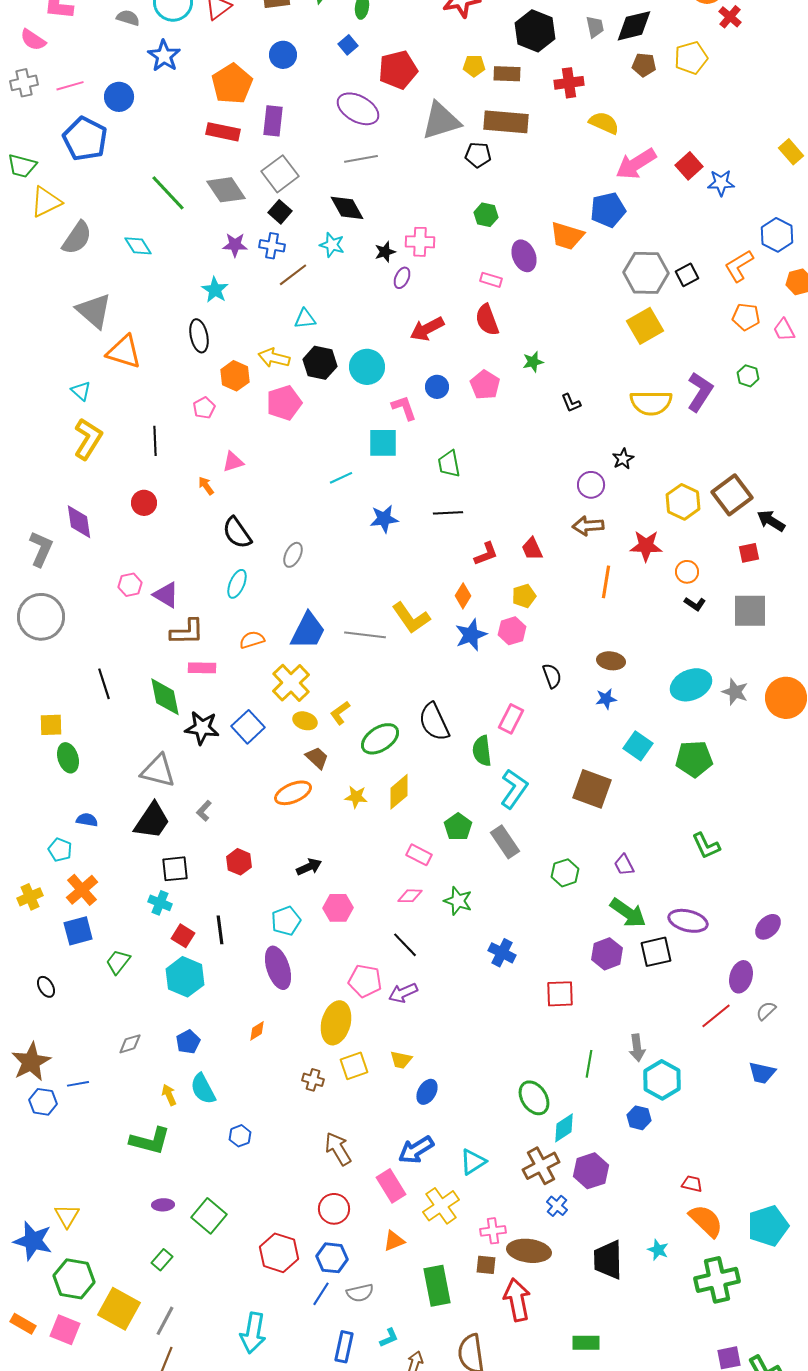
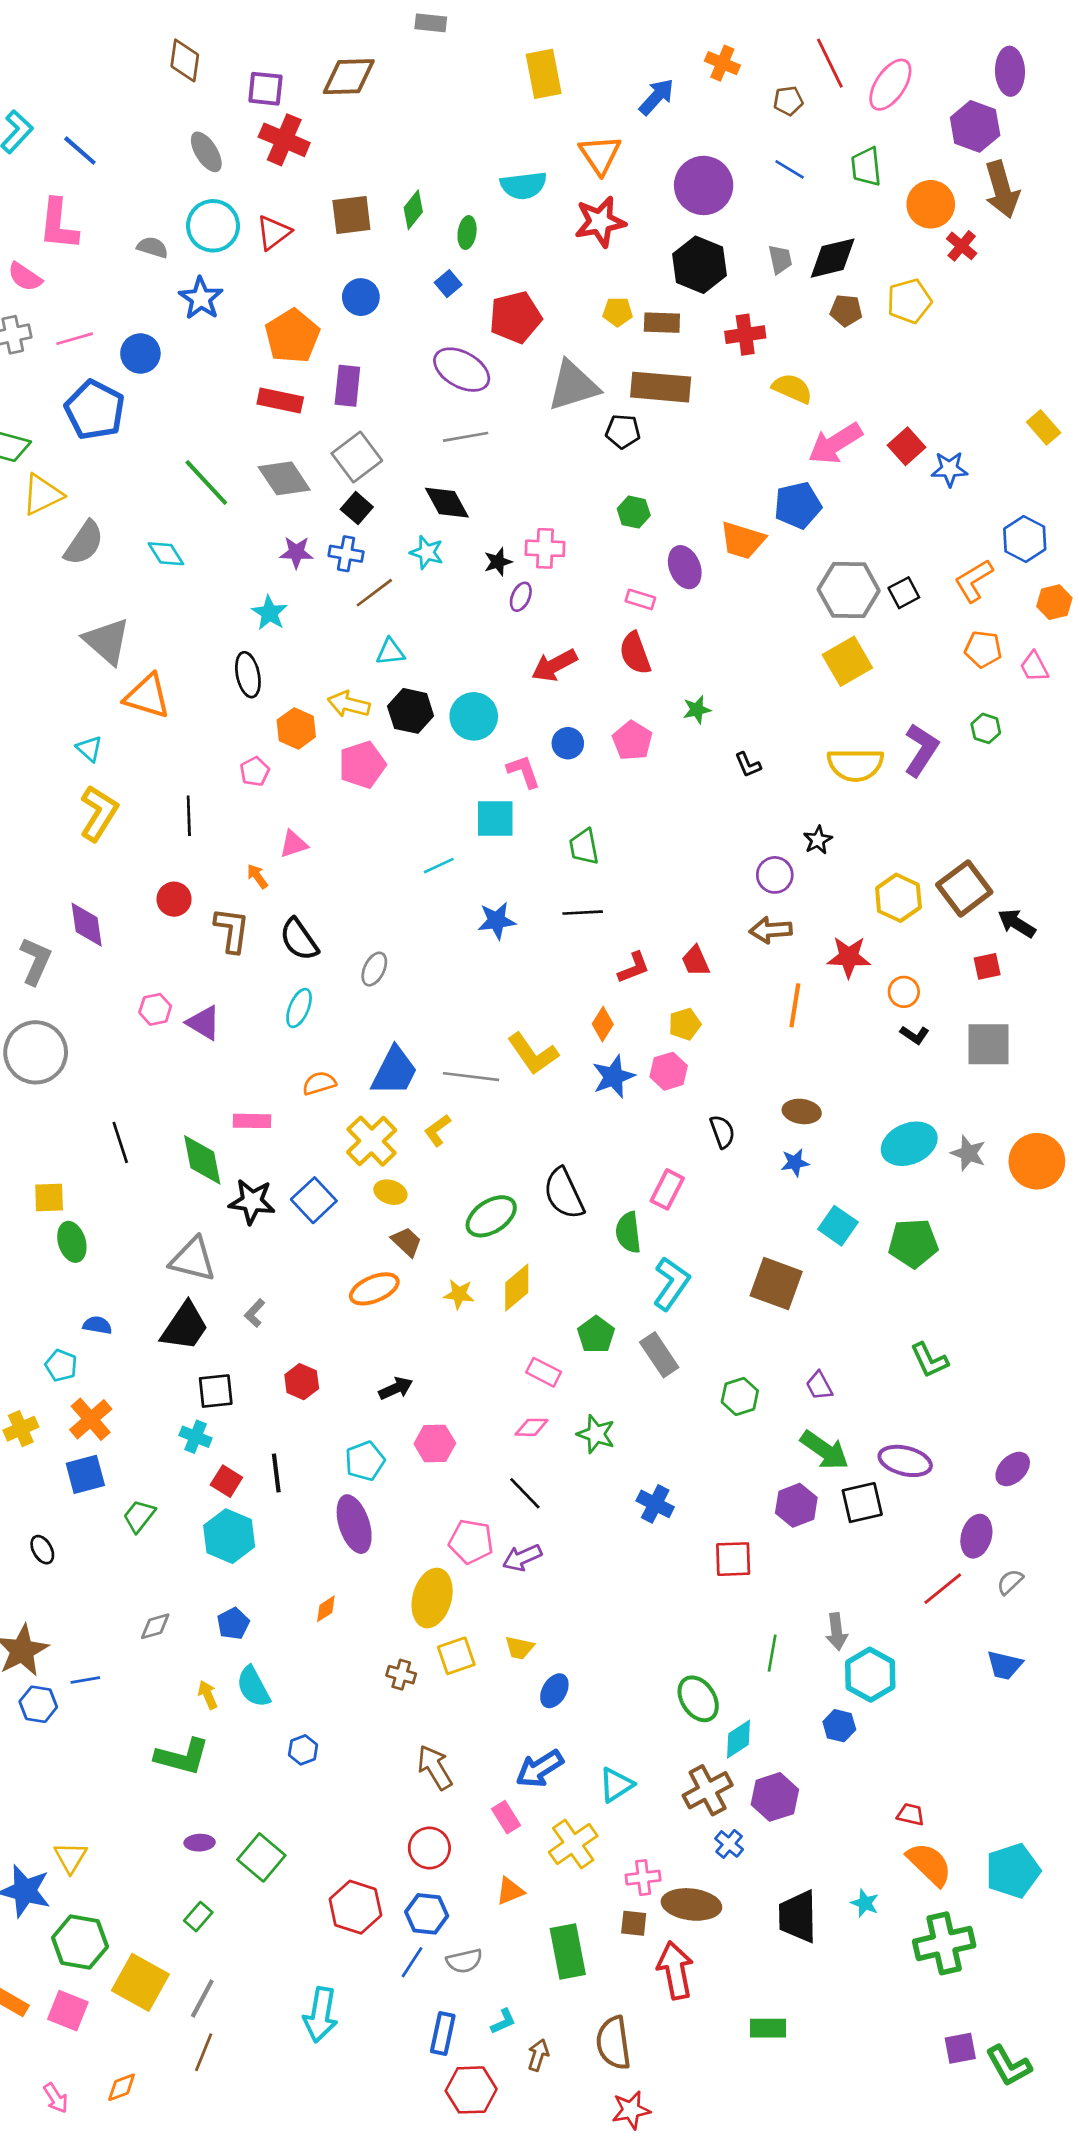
brown L-shape: (187, 632) -> (232, 930), moved, turned -81
yellow L-shape: (340, 713) -> (437, 1130), moved
pink rectangle: (391, 1186) -> (506, 1817), size x0.7

